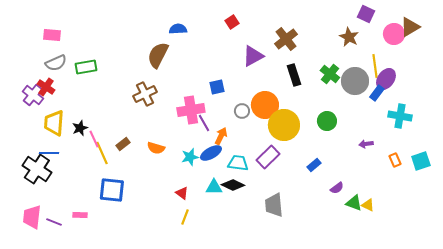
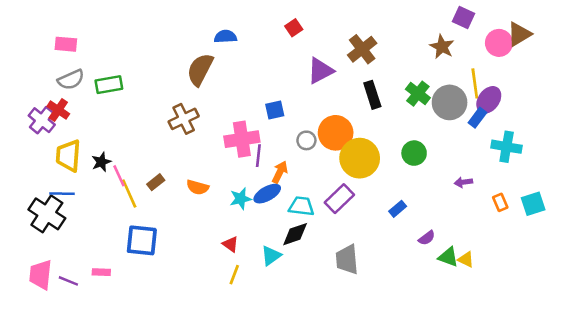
purple line: (204, 123) -> (258, 156), turned 36
black diamond: (233, 185) -> (295, 234), turned -45
cyan triangle: (214, 187) -> (271, 256), moved, turned -36

